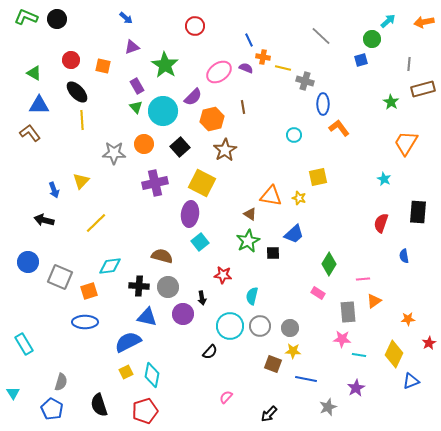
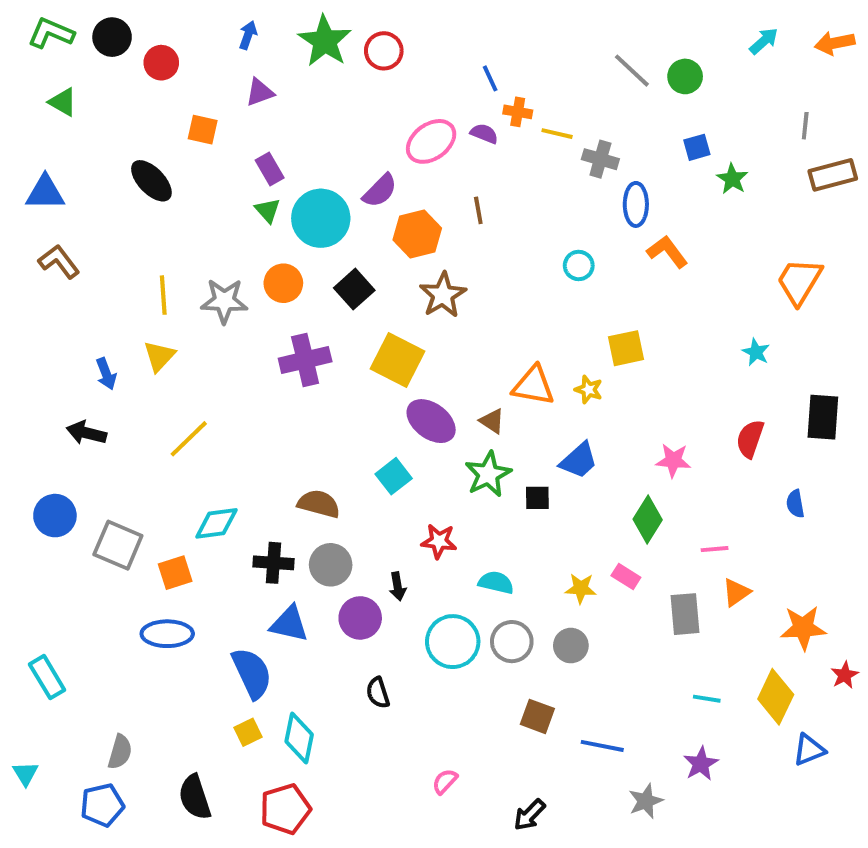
blue arrow: (126, 18) -> (248, 35), turned -112
green circle: (372, 39) -> (685, 76), moved
red circle: (71, 60) -> (161, 63), moved
blue square: (361, 60) -> (697, 147), moved
green star: (165, 65) -> (325, 41), moved
green triangle: (34, 73) -> (63, 102), moved
green star: (391, 102) -> (732, 179), moved
blue triangle: (39, 105) -> (45, 193), moved
yellow line: (82, 120) -> (163, 295), moved
purple ellipse: (190, 214) -> (431, 421), moved, turned -60
cyan semicircle: (252, 296) -> (496, 583), turned 90
orange star: (408, 319) -> (803, 628), size x1.6
pink star: (342, 339) -> (673, 460), moved
blue semicircle: (128, 342) -> (252, 673), turned 92
yellow star: (293, 351) -> (581, 588), moved
black semicircle: (210, 352) -> (378, 693), moved, turned 119
blue pentagon: (52, 409) -> (102, 805), turned 30

